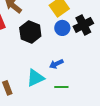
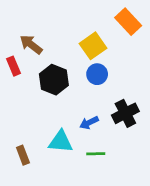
black cross: (83, 25) -> (125, 113), moved
cyan triangle: (35, 78) -> (61, 142), turned 30

